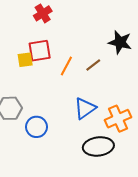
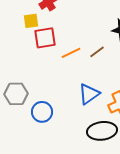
yellow square: (25, 60) -> (31, 21), moved
orange line: (66, 66) -> (71, 53), turned 36

